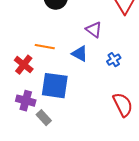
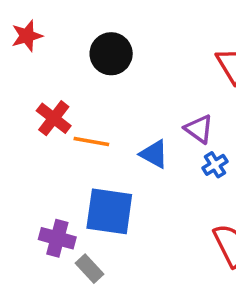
purple triangle: (94, 30) -> (199, 129), moved
red cross: (24, 65) -> (54, 118), moved

